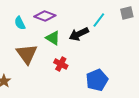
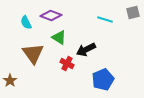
cyan line: (99, 20) -> (105, 20), turned 70
black arrow: (79, 34) -> (86, 50), moved

